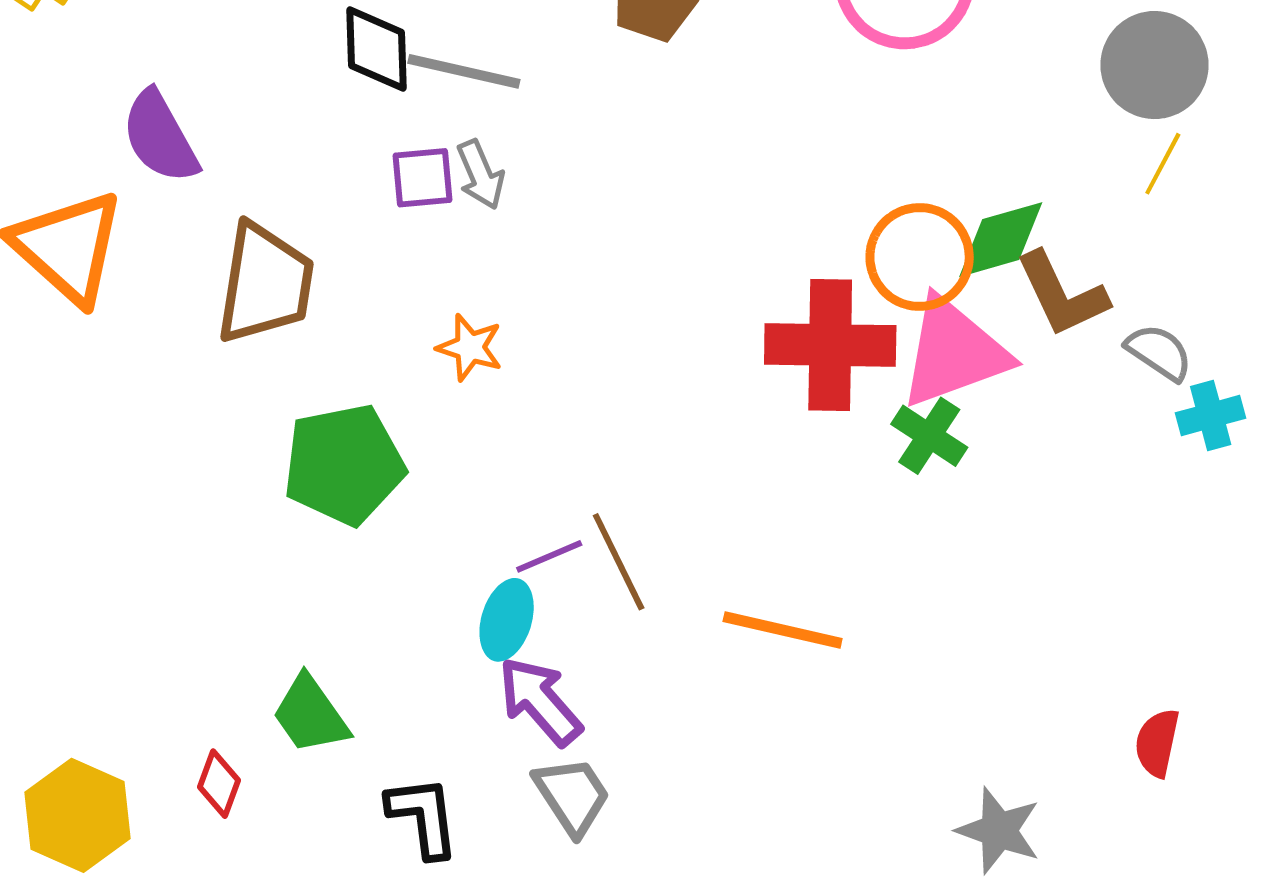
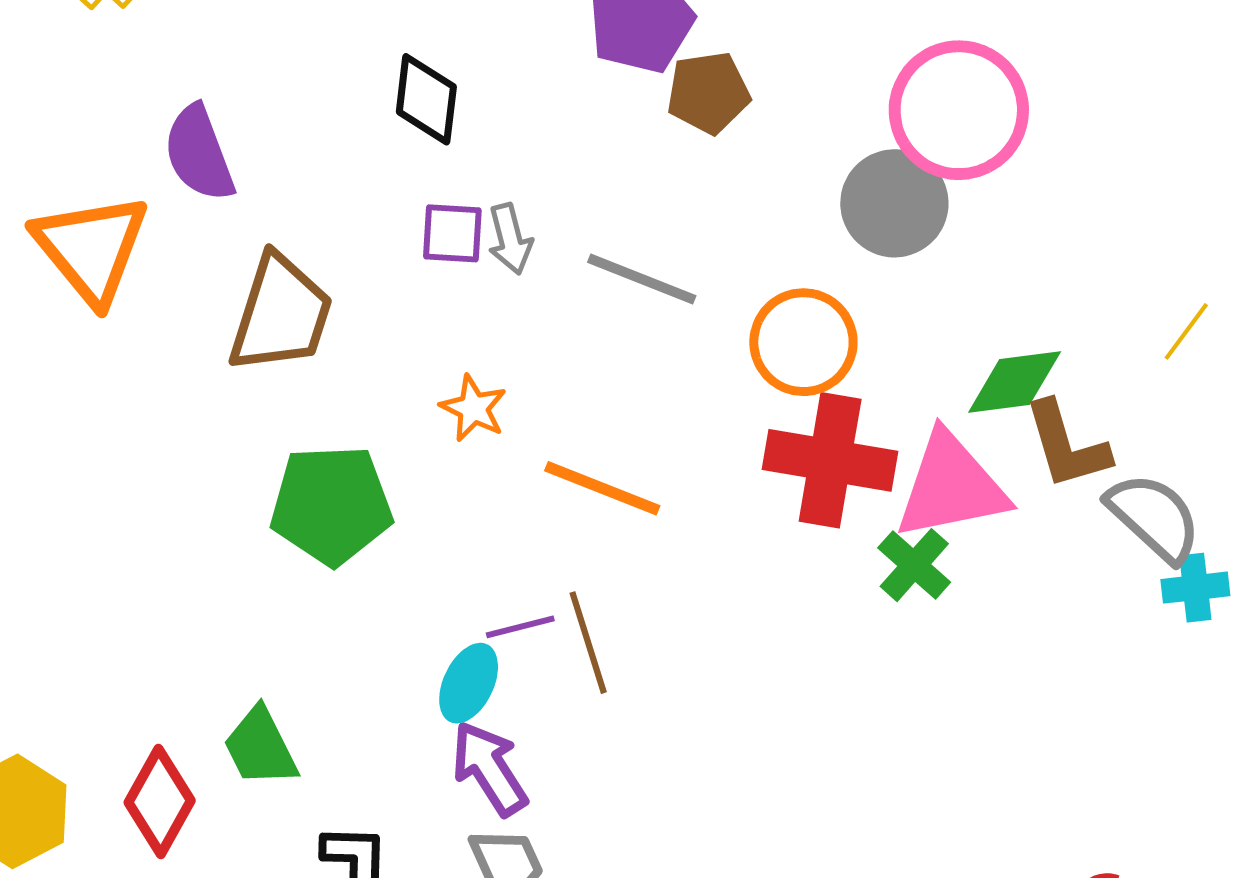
gray circle: (1155, 65) -> (894, 203), moved
gray line: (464, 71) -> (642, 279), moved
orange circle: (920, 257) -> (803, 342), moved
gray semicircle: (1159, 352) -> (1154, 517), size x1.5
orange line: (783, 630) -> (602, 488), moved
red diamond: (219, 784) -> (160, 802), size x1.6

